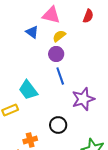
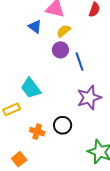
blue line: (60, 76) -> (80, 62), moved
orange cross: (30, 140) -> (37, 132), moved, turned 32

